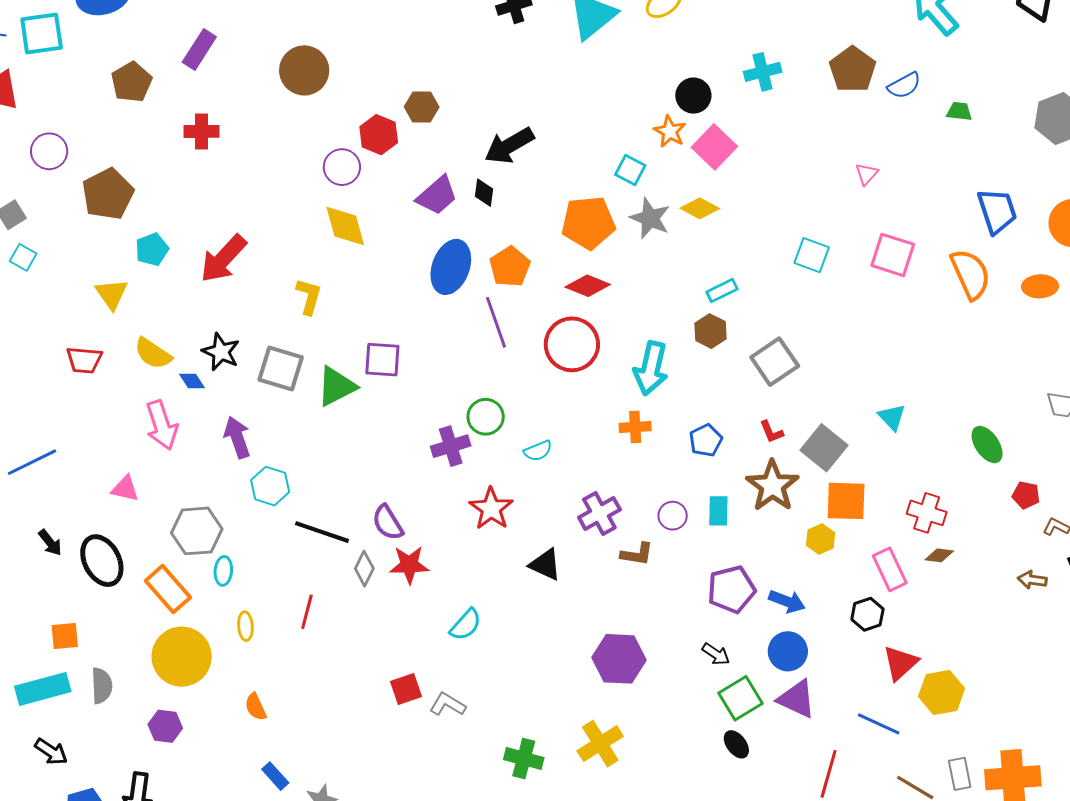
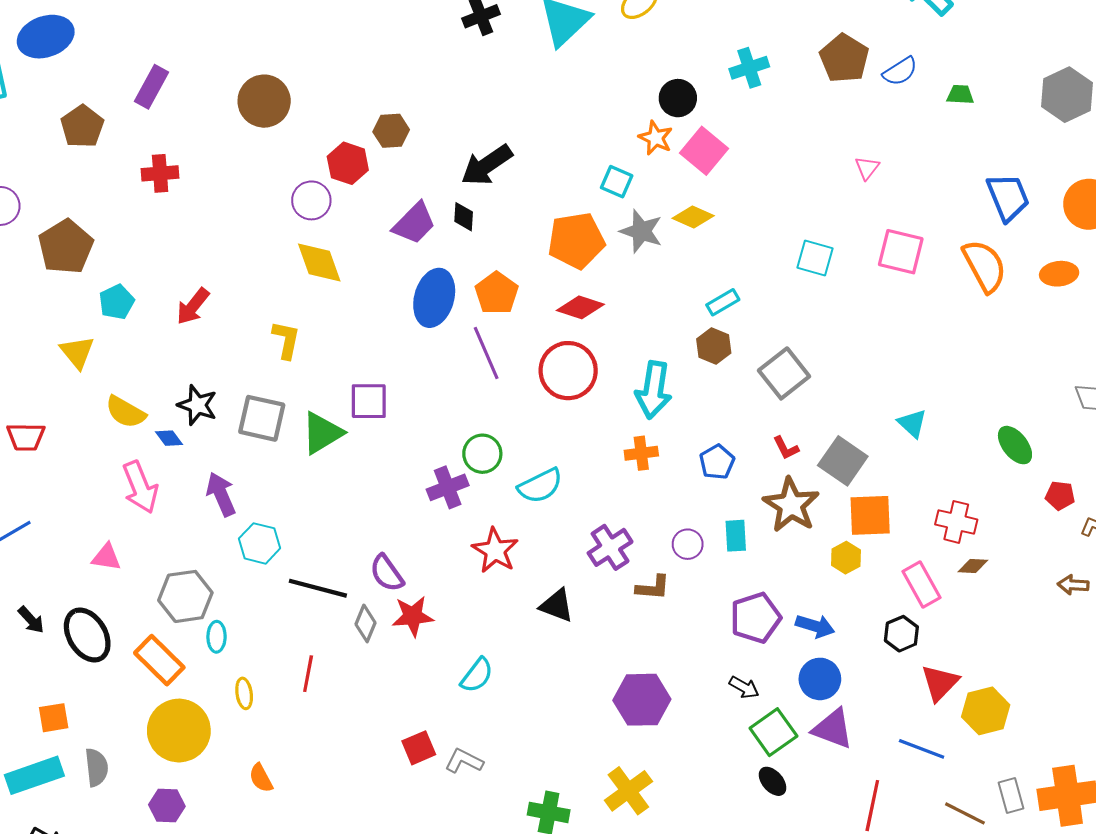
red arrow: (223, 259) -> (193, 306), size x0.7
red trapezoid: (84, 360) -> (26, 437), moved
cyan semicircle: (538, 451) -> (540, 486), size x1.5

